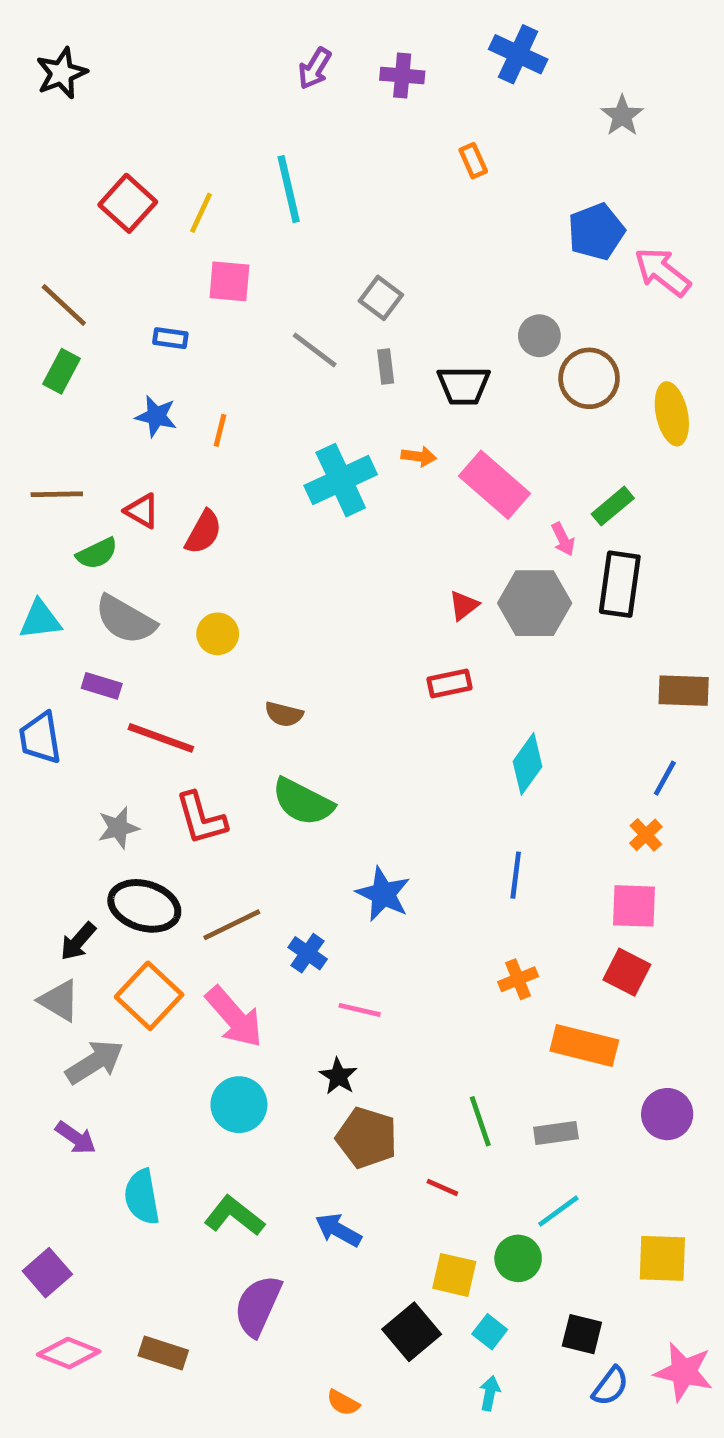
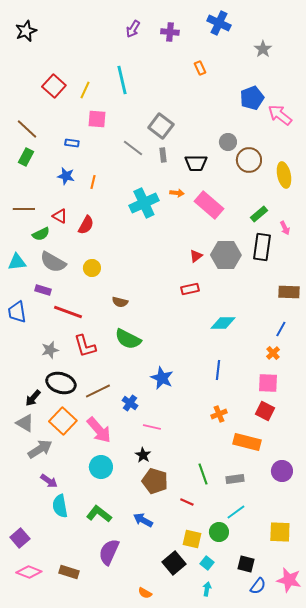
gray square: (381, 298) -> (161, 126), size x1.4
pink arrow: (563, 539) -> (285, 228), moved
cyan diamond: (528, 764) -> (223, 323), turned 55
purple arrow: (76, 1138) -> (49, 481), moved

